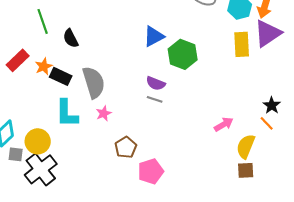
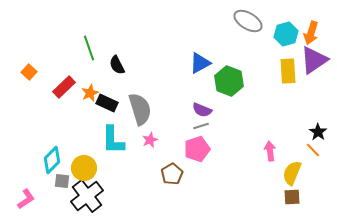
gray line: (155, 99) -> (201, 126), turned -35
pink arrow: (224, 124) -> (270, 151), turned -66
pink pentagon: (151, 171) -> (197, 149), moved

